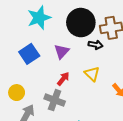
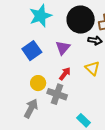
yellow circle: (17, 93) -> (38, 83), moved

